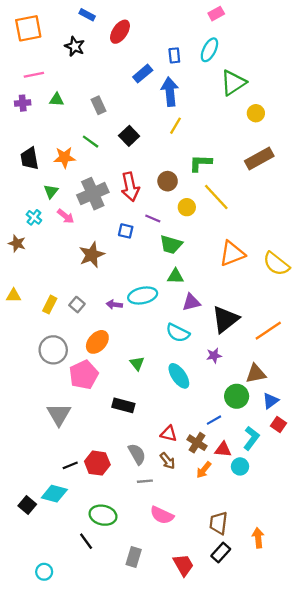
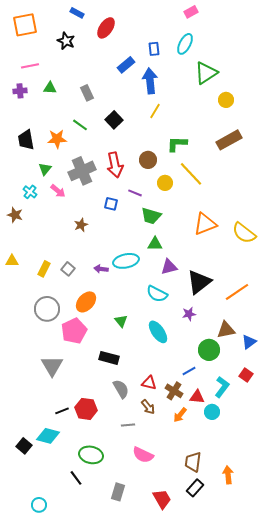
brown star: (92, 255) -> (81, 225), size x0.6
blue triangle: (271, 401) -> (249, 342), moved
gray semicircle: (137, 454) -> (121, 389), moved

